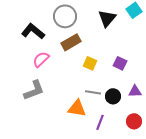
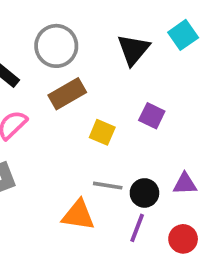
purple square: (120, 63) -> (152, 116), moved
purple line: (100, 122) -> (137, 228), moved

